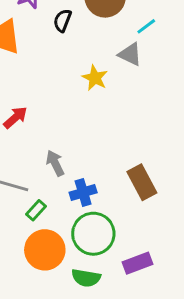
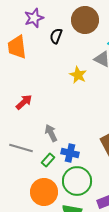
blue cross: (83, 193) -> (70, 153), turned 30
green rectangle: (36, 210) -> (48, 160), moved

